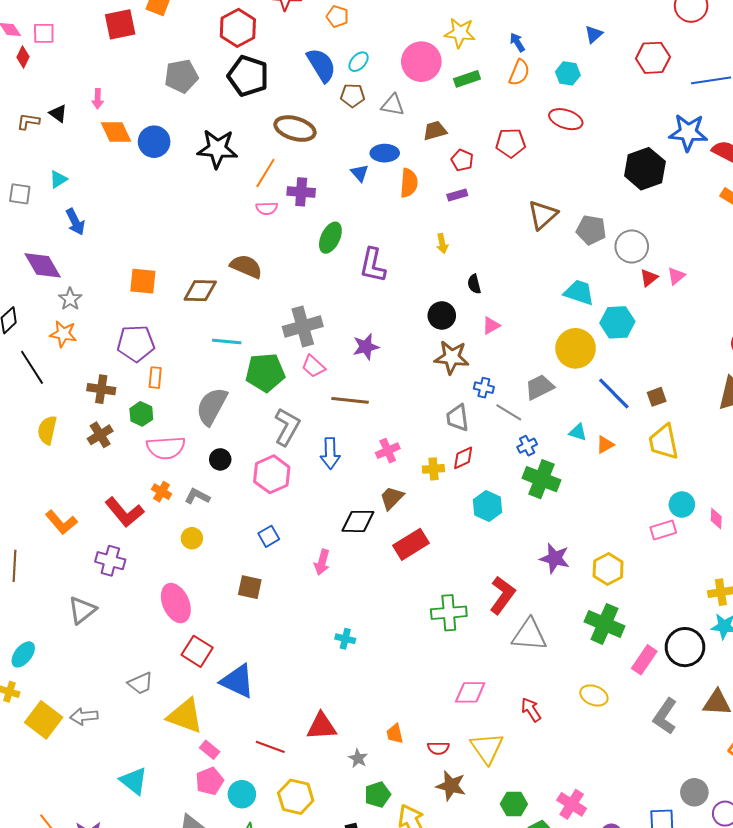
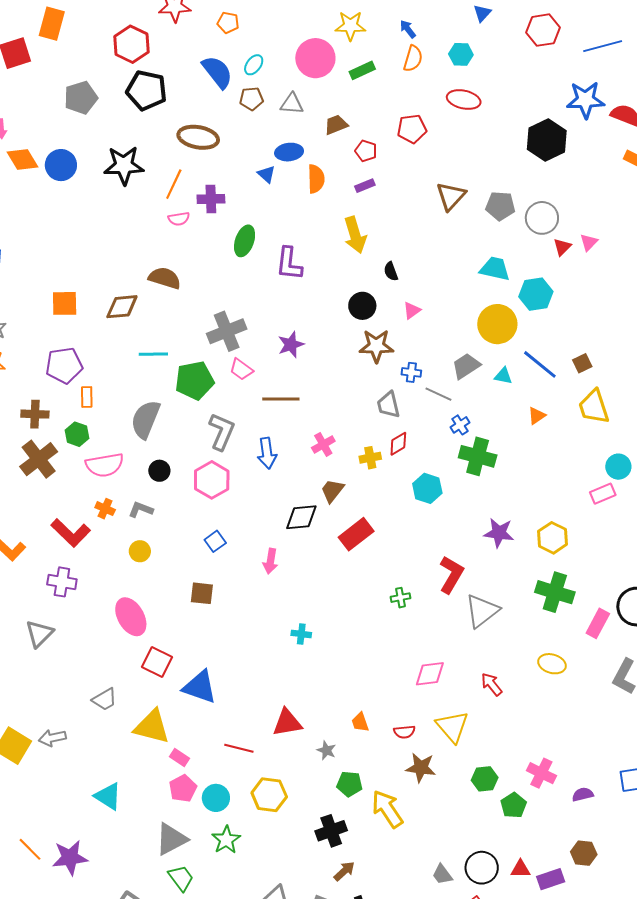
yellow arrow: (442, 244) -> (355, 235), size x1.8
cyan triangle: (578, 432) -> (503, 376), moved
brown cross: (100, 435) -> (39, 459), size x1.5
green cross: (449, 613) -> (401, 598), size x0.6
gray triangle: (529, 635) -> (482, 611), turned -36
green pentagon: (378, 795) -> (349, 784), turned 30

